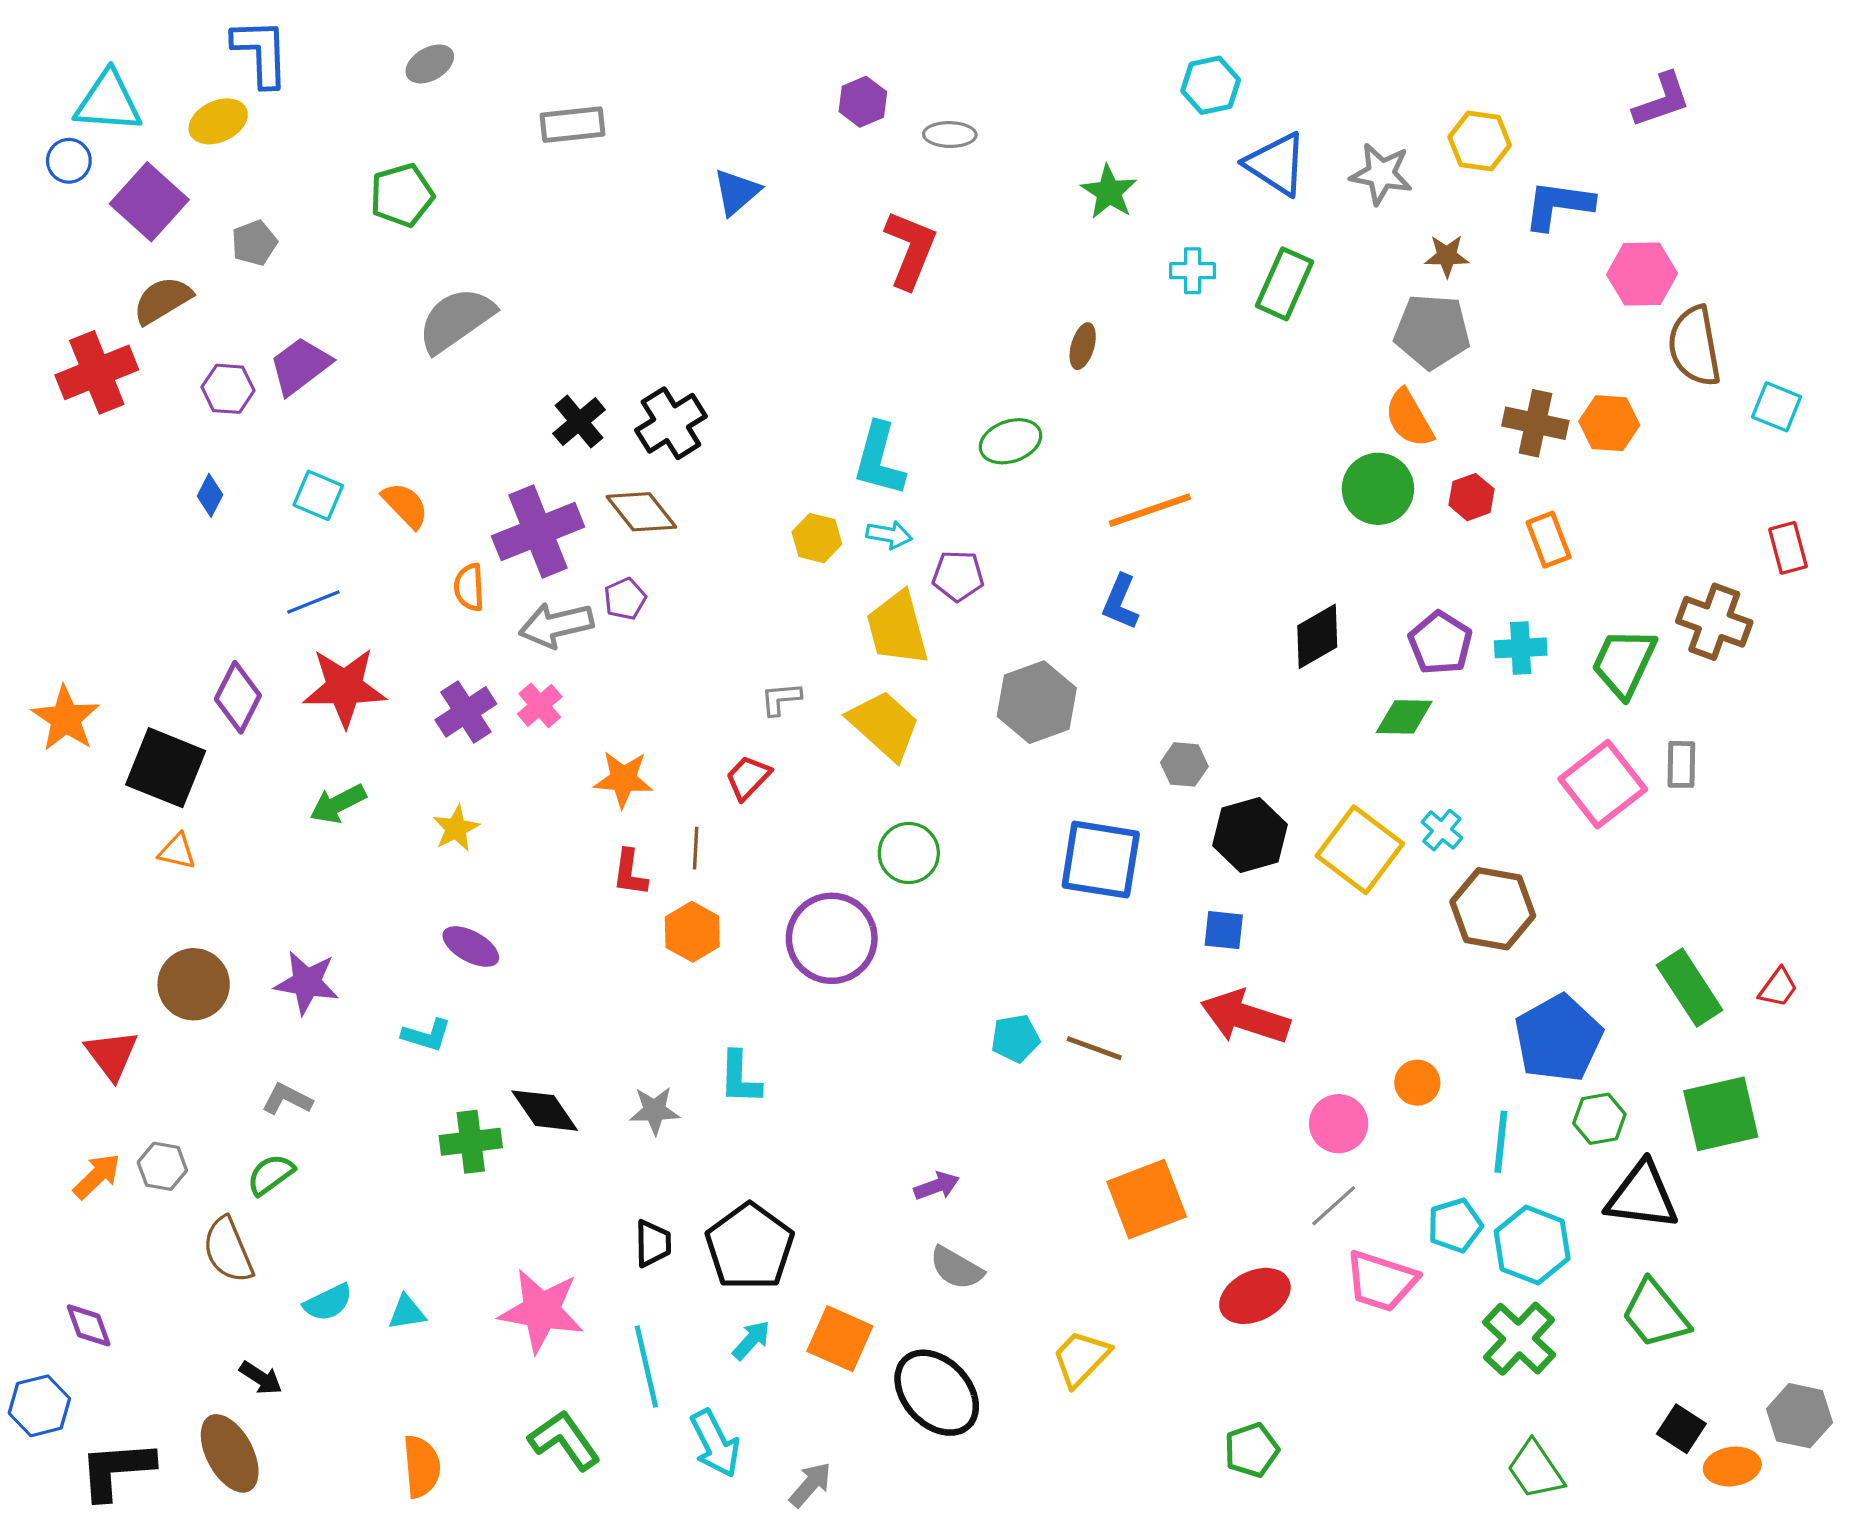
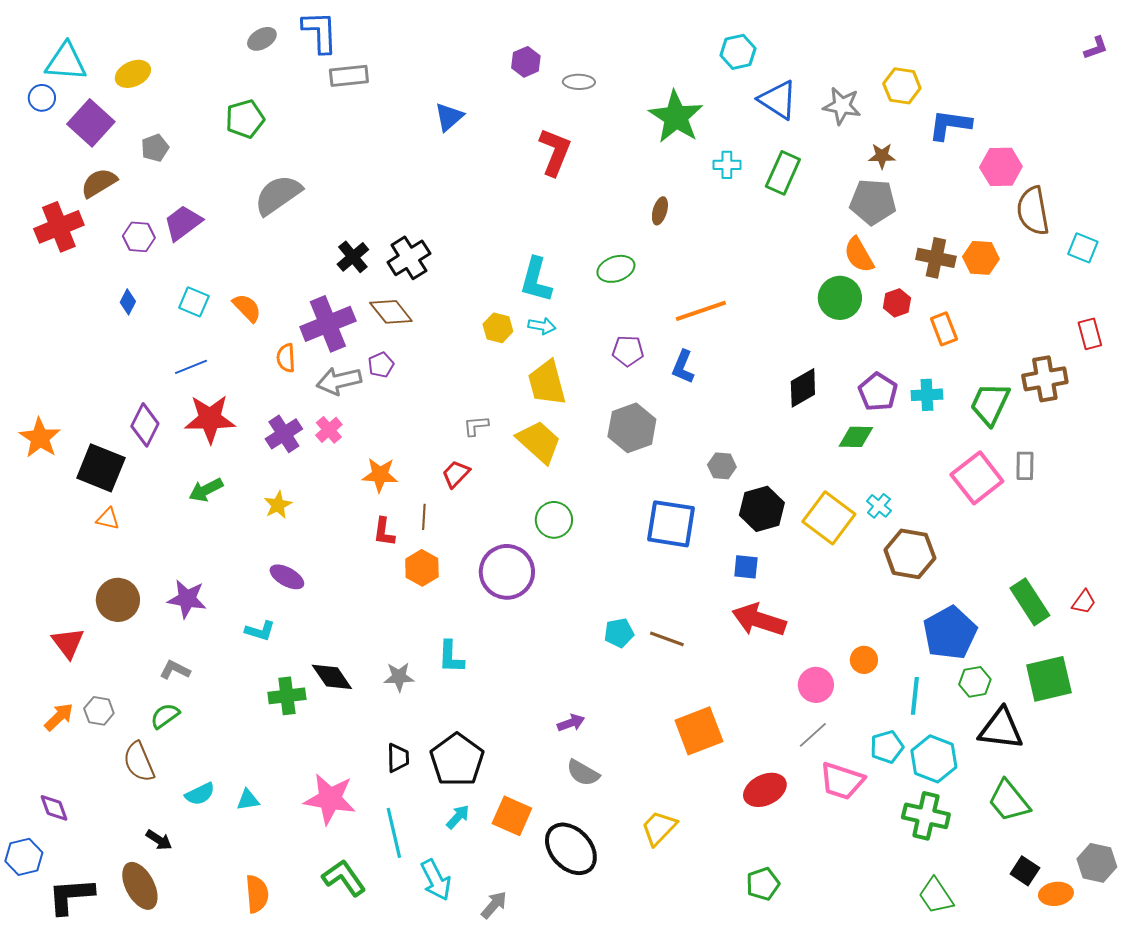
blue L-shape: (261, 52) -> (320, 32), moved
purple L-shape: (1662, 100) -> (1096, 48), moved, size x0.7
green star: (1109, 192) -> (676, 117), size x1.6
purple pentagon: (958, 576) -> (628, 351), moved
brown cross: (1714, 622) -> (1045, 379), turned -30
green cross: (1519, 1339) -> (926, 816), turned -30

